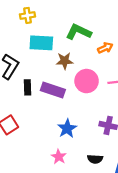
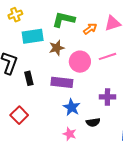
purple rectangle: (53, 90) -> (62, 82), moved
black semicircle: (95, 159) -> (93, 122), moved

